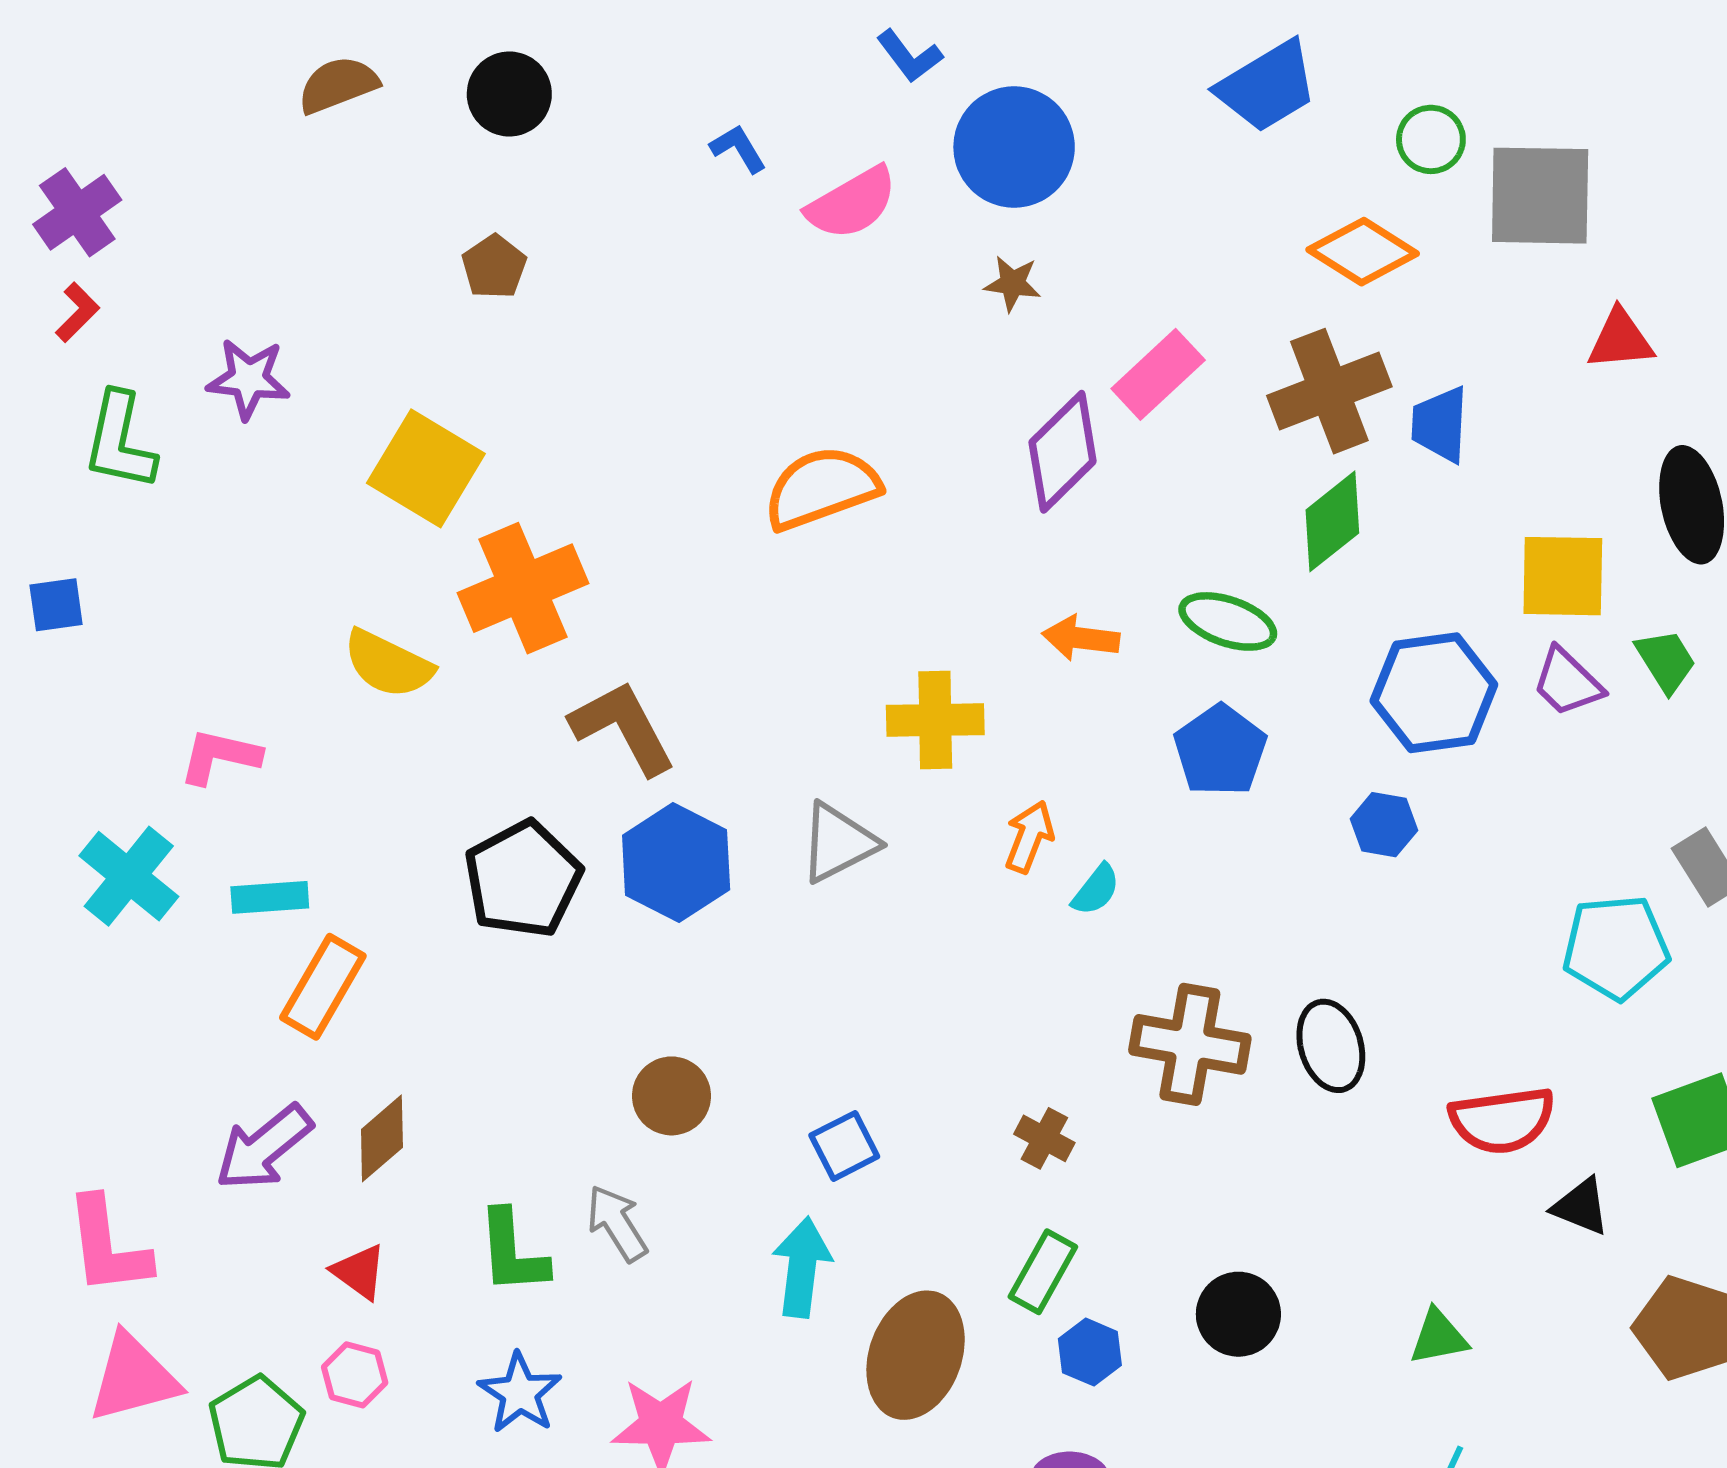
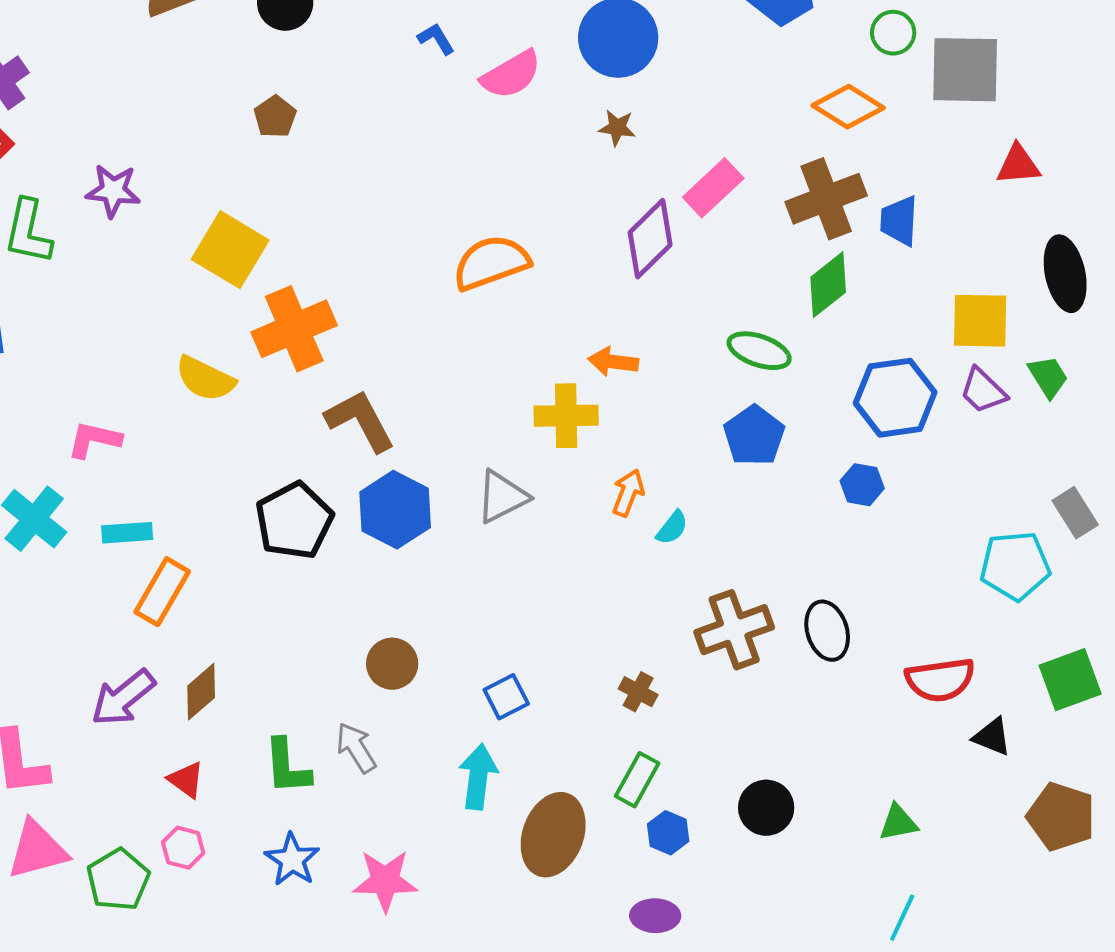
orange arrow: (1081, 638) -> (613, 362), moved
brown cross: (1190, 1044) -> (734, 630), turned -30

